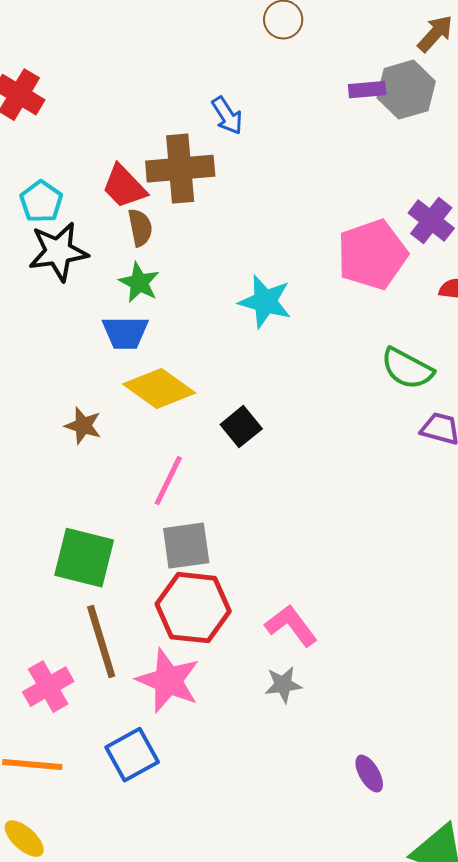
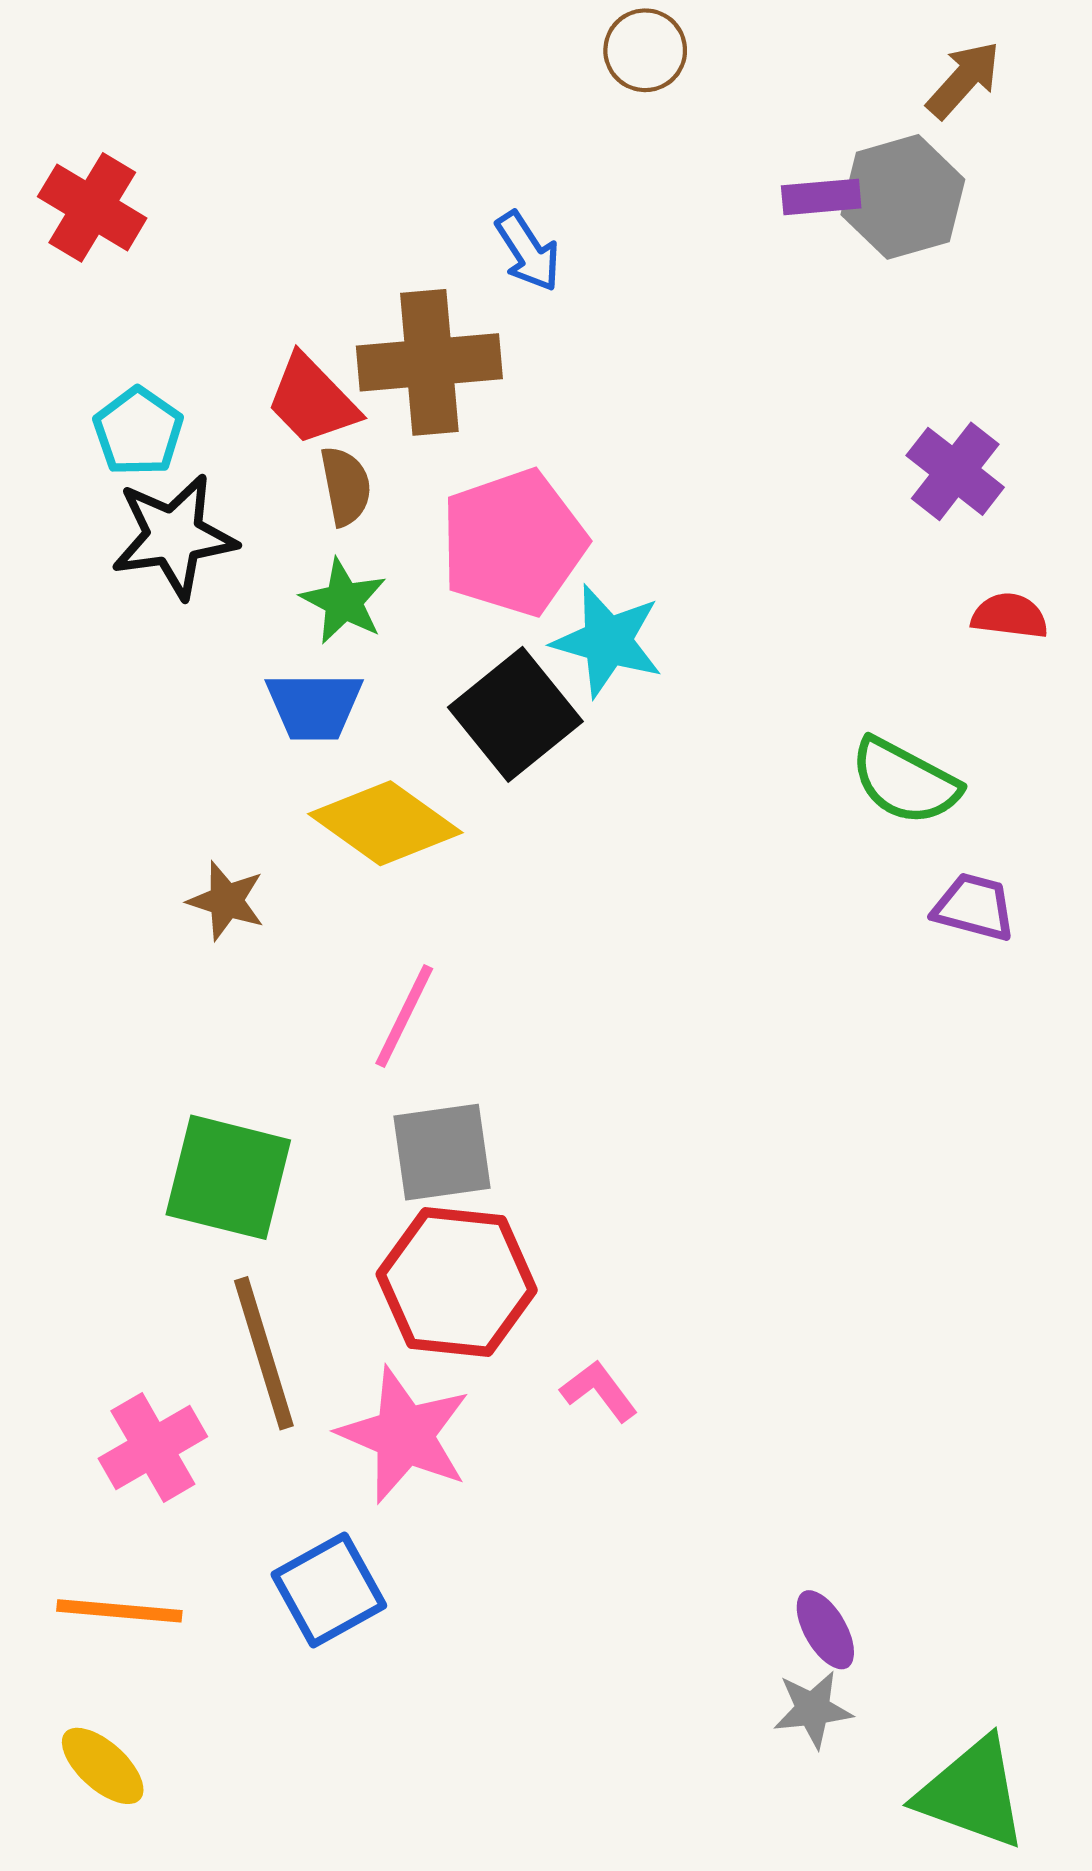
pink pentagon: (372, 255) -> (513, 543), moved
black square: (241, 427) -> (515, 714), moved, size x1.5
pink L-shape: (291, 626) -> (599, 1391), moved, size x0.7
gray star: (283, 685) -> (813, 1709), moved

